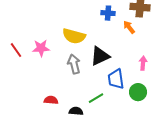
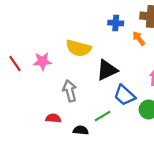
gray arrow: (74, 64) -> (70, 91), moved
blue trapezoid: (116, 79) -> (124, 95), turned -40

